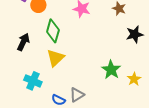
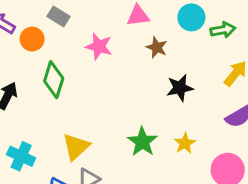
yellow triangle: (55, 58) -> (76, 147), moved
yellow star: (134, 79) -> (185, 143), moved

